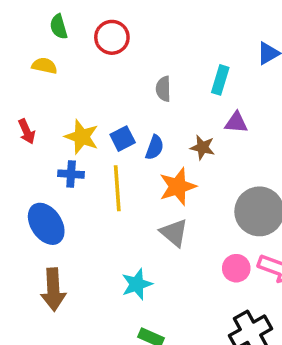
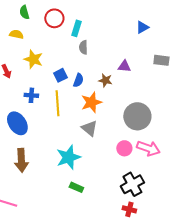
cyan rectangle: (220, 80) -> (76, 28), moved
yellow star: (82, 137) -> (33, 59), moved
cyan star: (137, 284) -> (68, 157), size x1.4

